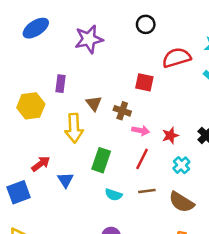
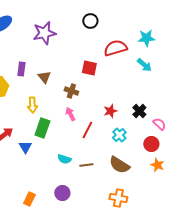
brown triangle: (94, 103) -> (44, 77), moved
yellow arrow: (74, 128) -> (32, 105), size x0.7
pink arrow: (141, 131) -> (70, 114), moved, turned -128
green rectangle: (101, 160) -> (42, 128), moved
brown line: (147, 191) -> (86, 165), moved

